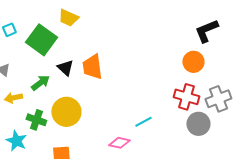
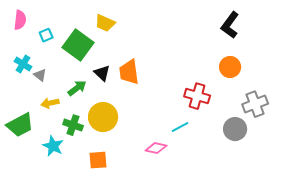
black L-shape: (206, 31) -> (230, 25), moved, turned -32
red cross: (186, 97) -> (197, 96), moved

